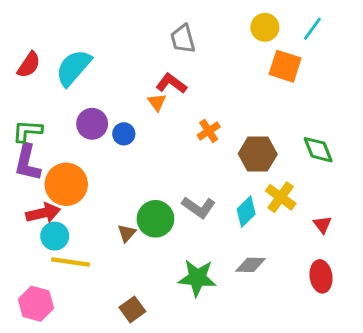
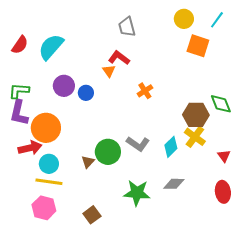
brown hexagon: (258, 154) -> (196, 115), moved
cyan circle: (55, 236) -> (49, 164), moved
pink hexagon: (36, 304) -> (44, 208), moved

